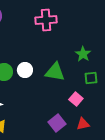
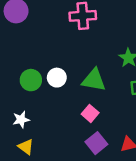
pink square: (76, 99) -> (90, 113), moved

